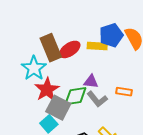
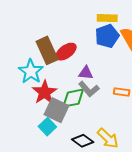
yellow rectangle: (97, 46) -> (107, 18), moved
purple triangle: (91, 82) -> (86, 73), moved
gray L-shape: (97, 99) -> (89, 89), moved

